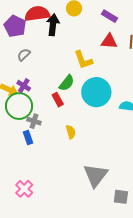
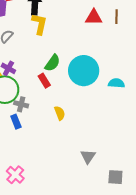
yellow L-shape: (83, 60) -> (39, 24), moved, turned -145
gray triangle: (96, 175) -> (88, 156), size x0.6

